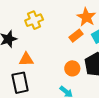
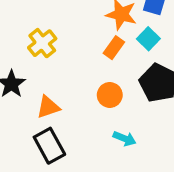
orange circle: (72, 68) -> (110, 95), moved

